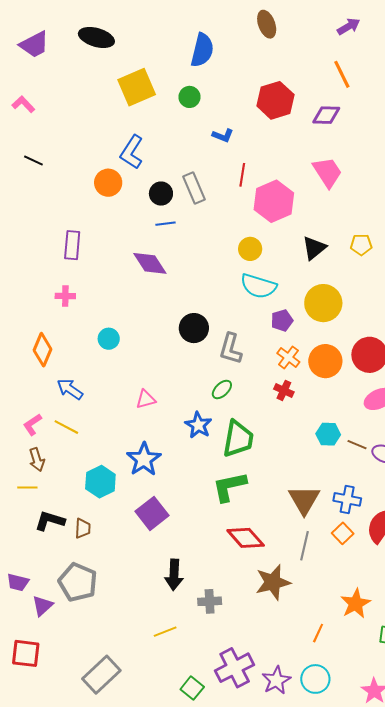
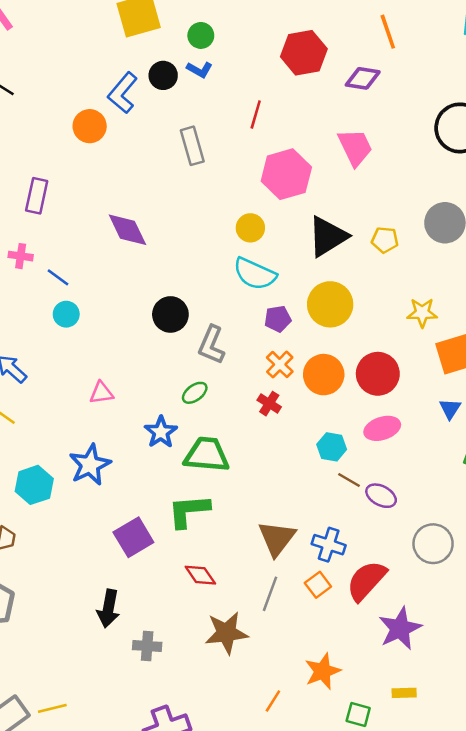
blue L-shape: (223, 135) -> (200, 70), moved
red line: (242, 175) -> (256, 115), moved
black circle: (161, 194) -> (163, 75), moved
blue line: (166, 224) -> (58, 277), moved, turned 36
black triangle: (314, 248) -> (328, 237), size x1.4
cyan hexagon: (328, 434) -> (332, 447), moved
green trapezoid: (238, 439) -> (207, 455), turned -102
purple square: (152, 513) -> (133, 537), moved
red diamond: (246, 538) -> (200, 575), size x0.7
yellow line: (165, 632) -> (52, 708), moved

